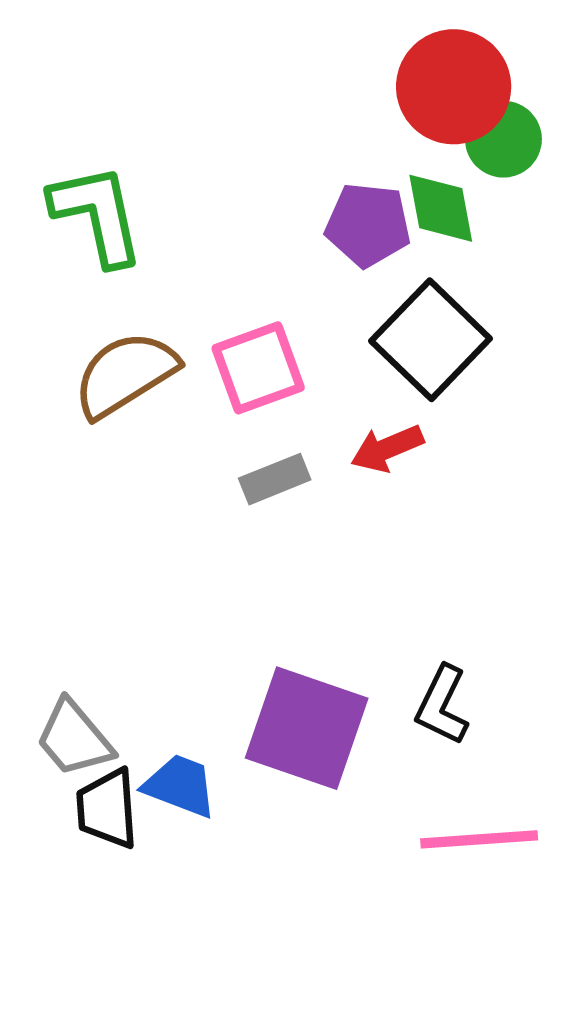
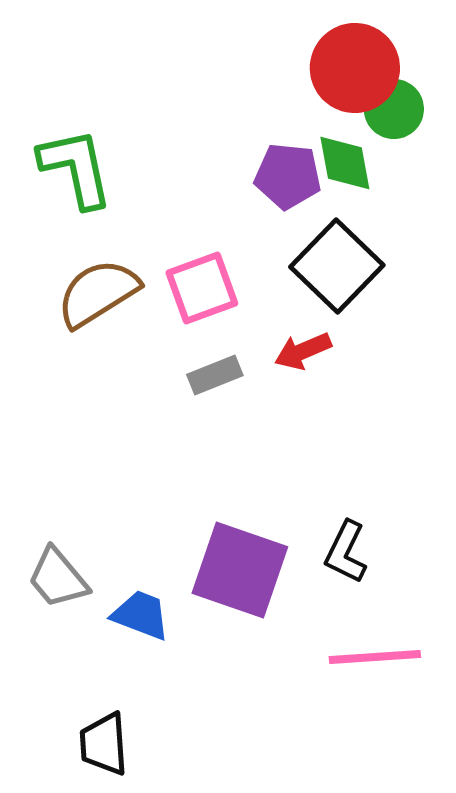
black trapezoid: (107, 809) -> (104, 744), moved

